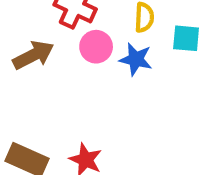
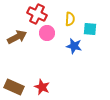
blue star: (136, 59) -> (74, 46), moved

